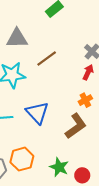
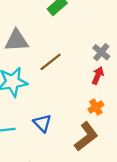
blue triangle: (37, 113) -> (42, 123), size x0.7

